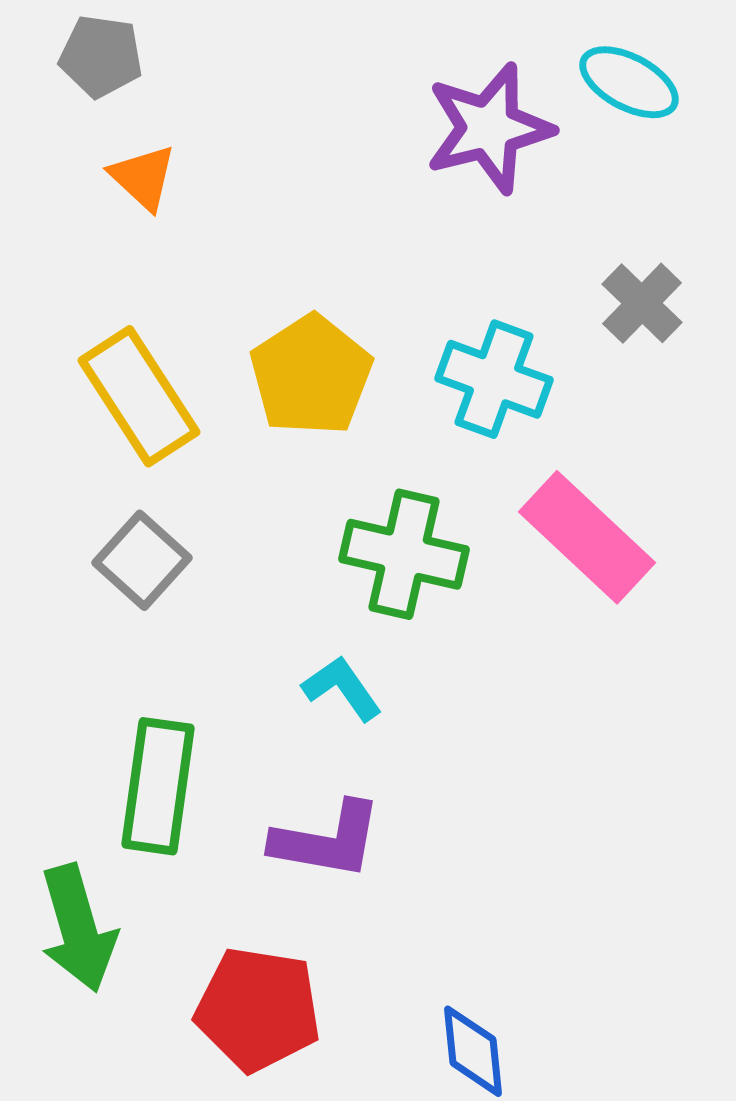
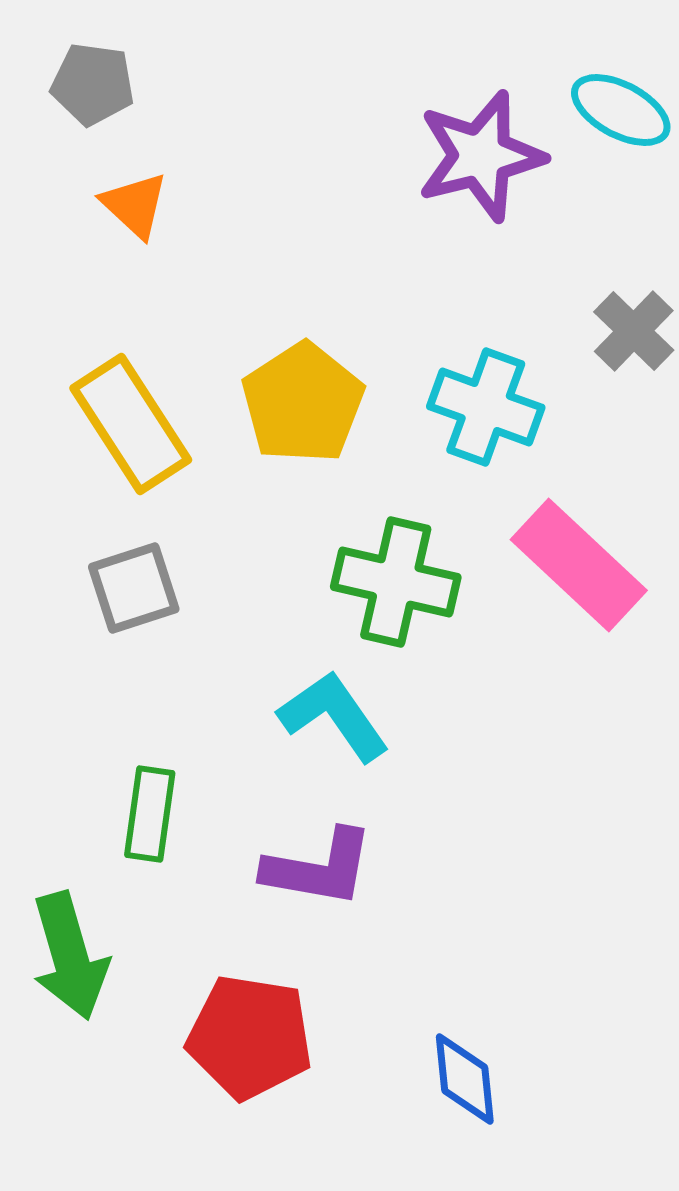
gray square: (142, 560) -> (134, 588), turned 30
cyan L-shape: (342, 688) -> (334, 716), size x1.4
green rectangle: (158, 786) -> (150, 814), size x0.7

